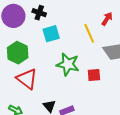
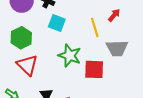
cyan square: (51, 34) -> (57, 23), turned 30
red square: (94, 75) -> (94, 69), size x1.5

